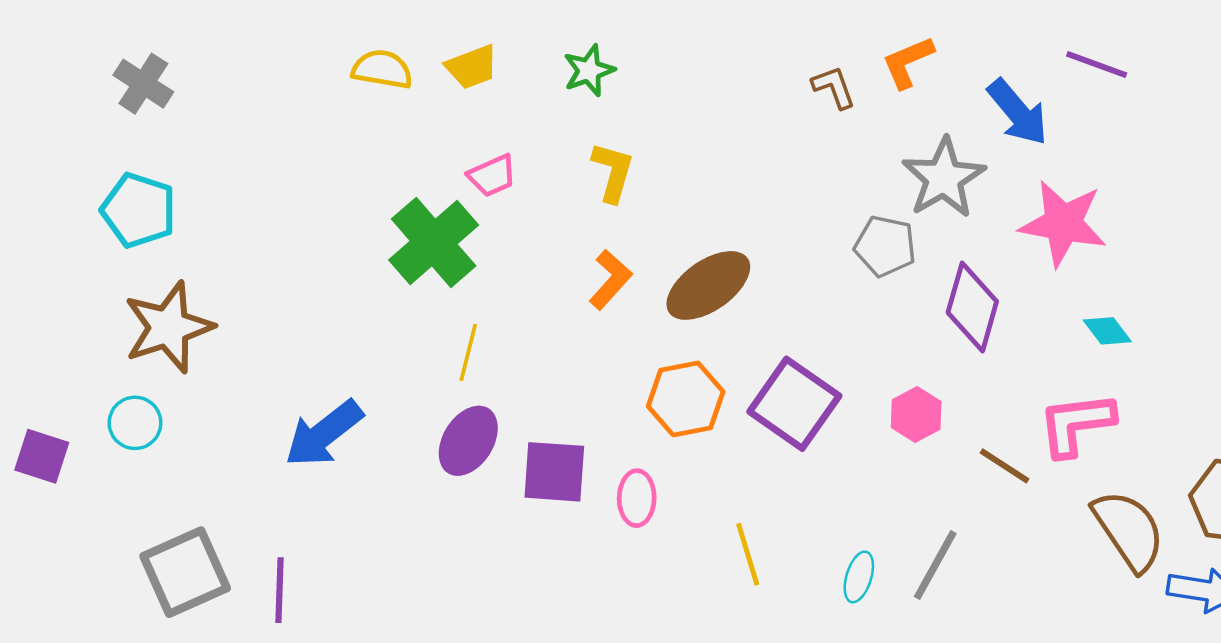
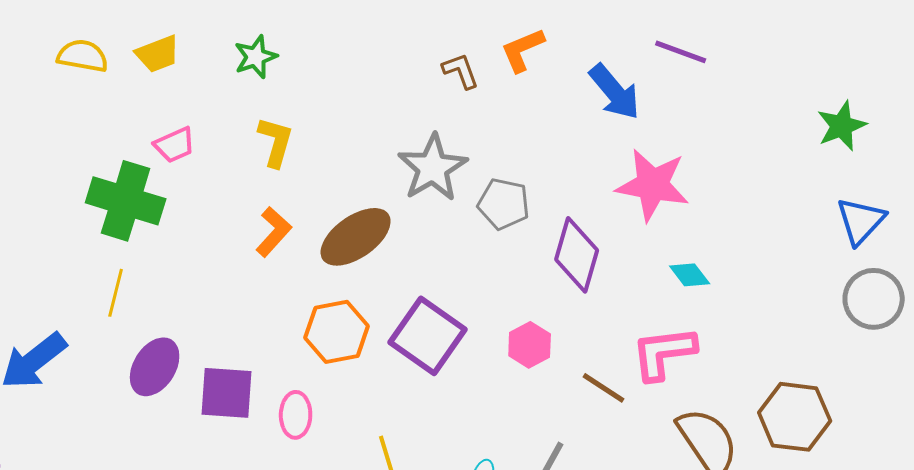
gray star: (944, 178) -> (433, 168), moved
green cross: (434, 242) -> (126, 201), turned -32
yellow line: (468, 352) -> (116, 293), moved

